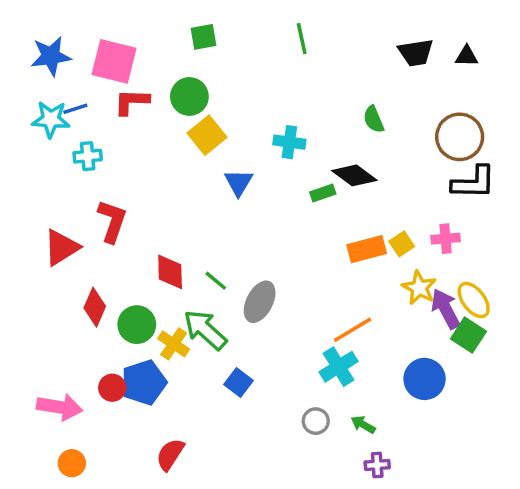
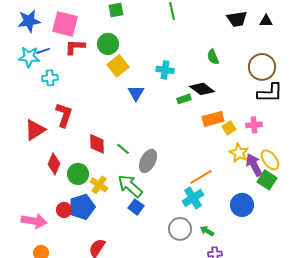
orange rectangle: (367, 249) -> (213, 119), moved
green arrow: (205, 330) -> (130, 186), moved
gray circle: (316, 421) -> (180, 229), size x1.5

